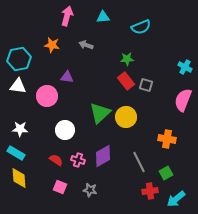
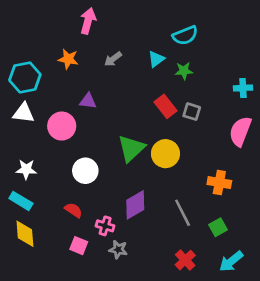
cyan triangle: (103, 17) -> (156, 59), moved, turned -32
gray arrow: (86, 45) -> (113, 59), turned -56
green star: (127, 59) -> (184, 71), moved
cyan cross: (185, 67) -> (243, 88), turned -32
pink cross: (78, 160) -> (105, 226), moved
red cross: (150, 191) -> (185, 260), moved, turned -35

